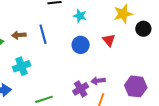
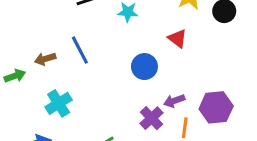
blue circle: (81, 45) -> (144, 67), moved
purple hexagon: (136, 86) -> (216, 107), moved

